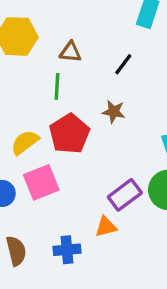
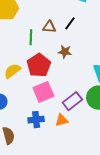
brown triangle: (70, 52) -> (49, 27), moved
pink square: (41, 182) -> (43, 92), moved
blue cross: (67, 250) -> (36, 120), moved

